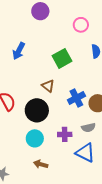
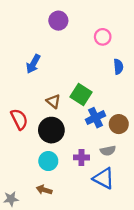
green square: (62, 58) -> (81, 94), moved, turned -30
brown triangle: (48, 86) -> (53, 101), moved
brown arrow: (41, 164) -> (44, 190), moved

